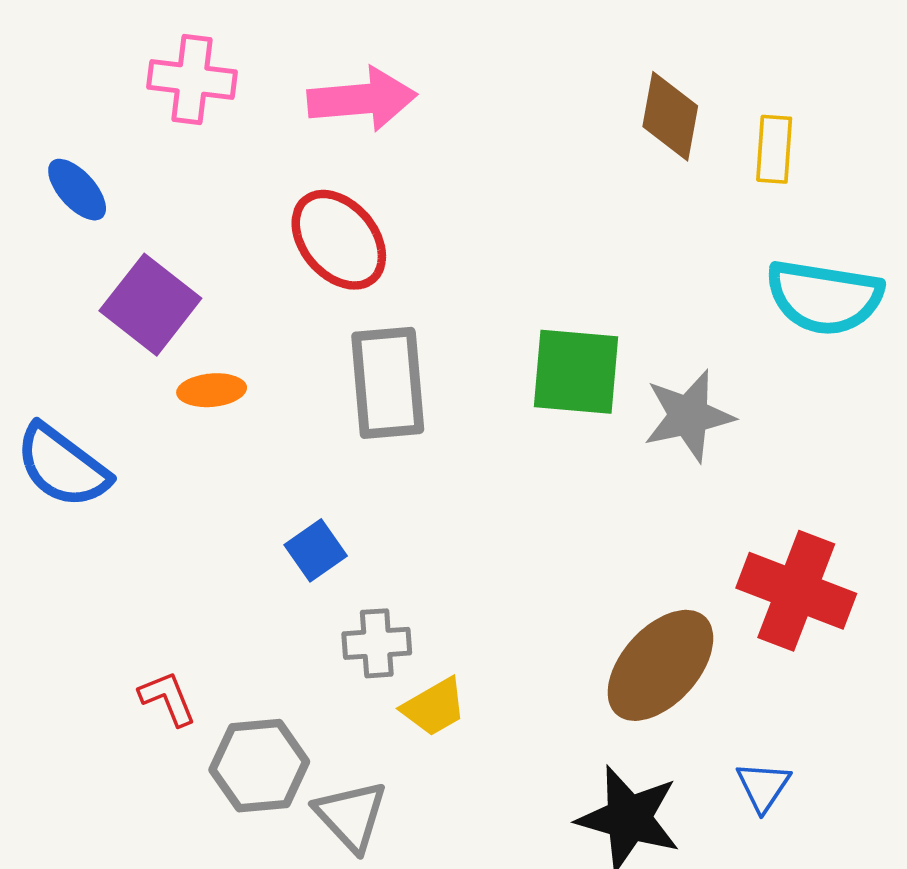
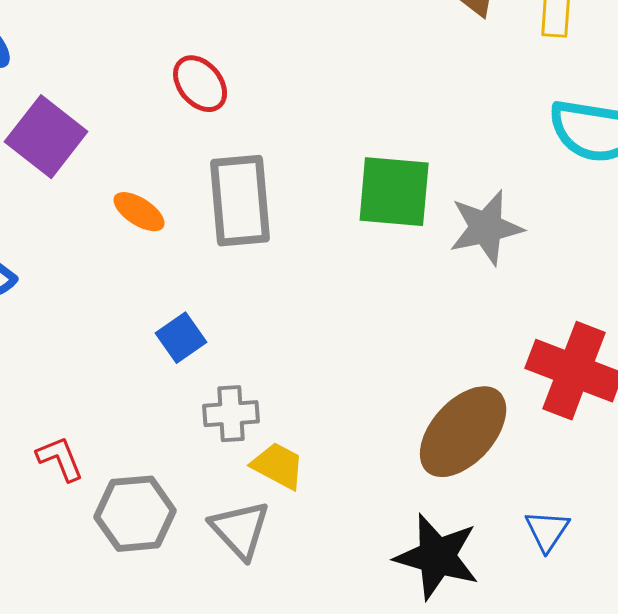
red ellipse: (339, 240) -> (200, 84), size x0.7
orange ellipse: (212, 390) -> (139, 212), moved, turned 38
yellow trapezoid: (434, 707) -> (278, 466), turned -122
gray triangle: (351, 816) -> (240, 530), moved

